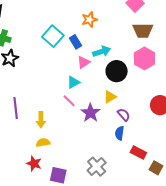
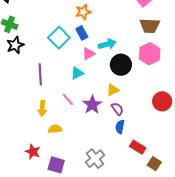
orange star: (89, 20) -> (83, 12), moved
cyan square: (53, 36) -> (59, 38), moved
pink line: (69, 101) -> (68, 99), moved
purple line: (16, 108) -> (40, 74), moved
purple semicircle: (124, 115) -> (117, 109), moved
yellow semicircle: (43, 143) -> (55, 129), moved

